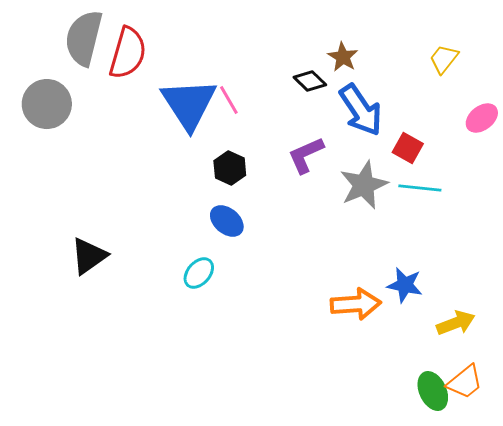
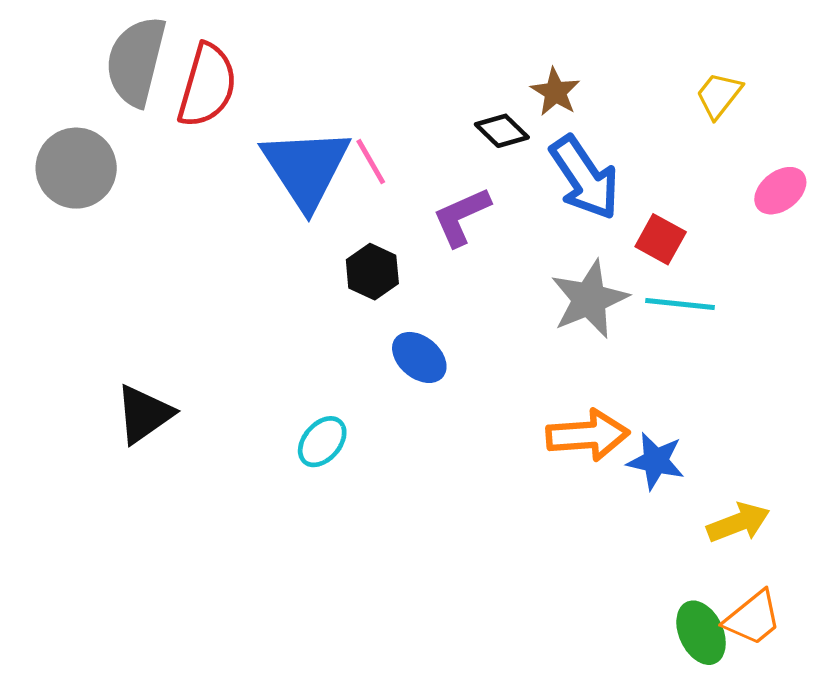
purple L-shape: (306, 155) -> (461, 217), moved
blue ellipse: (227, 221) -> (419, 357), moved
orange arrow: (356, 304) -> (588, 435), moved

